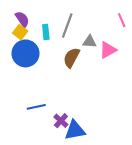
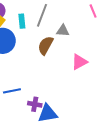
pink triangle: (108, 50) -> (79, 62), moved
purple cross: (61, 121) -> (35, 104), turned -32

